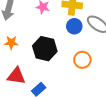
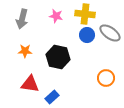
orange circle: (82, 60) -> (106, 78), moved

